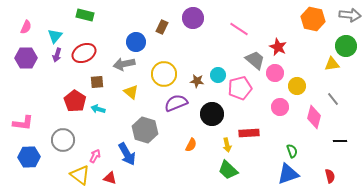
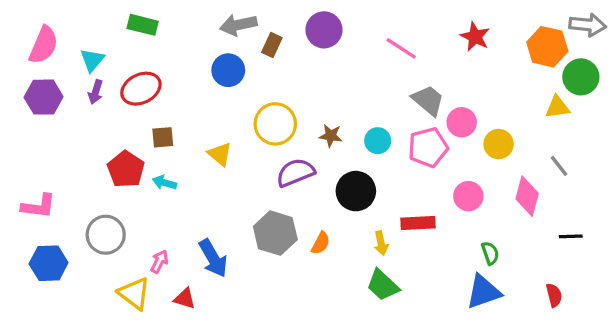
orange hexagon: (313, 19) -> (547, 47), moved
pink semicircle: (26, 27) -> (44, 45), size x1.6
red star: (278, 47) -> (475, 37), moved
gray arrow: (124, 64) -> (238, 25), moved
cyan circle: (218, 75) -> (378, 141), moved
pink pentagon: (240, 88) -> (428, 147), moved
pink circle: (280, 107) -> (468, 196), moved
gray hexagon: (145, 130) -> (275, 233), moved

